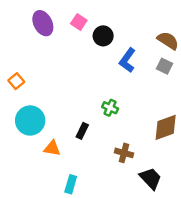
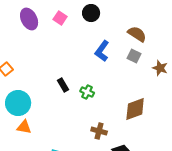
black circle: (103, 36) -> (91, 13), moved
black rectangle: (82, 131) -> (63, 85), moved, turned -56
orange triangle: (52, 148) -> (24, 127), moved

